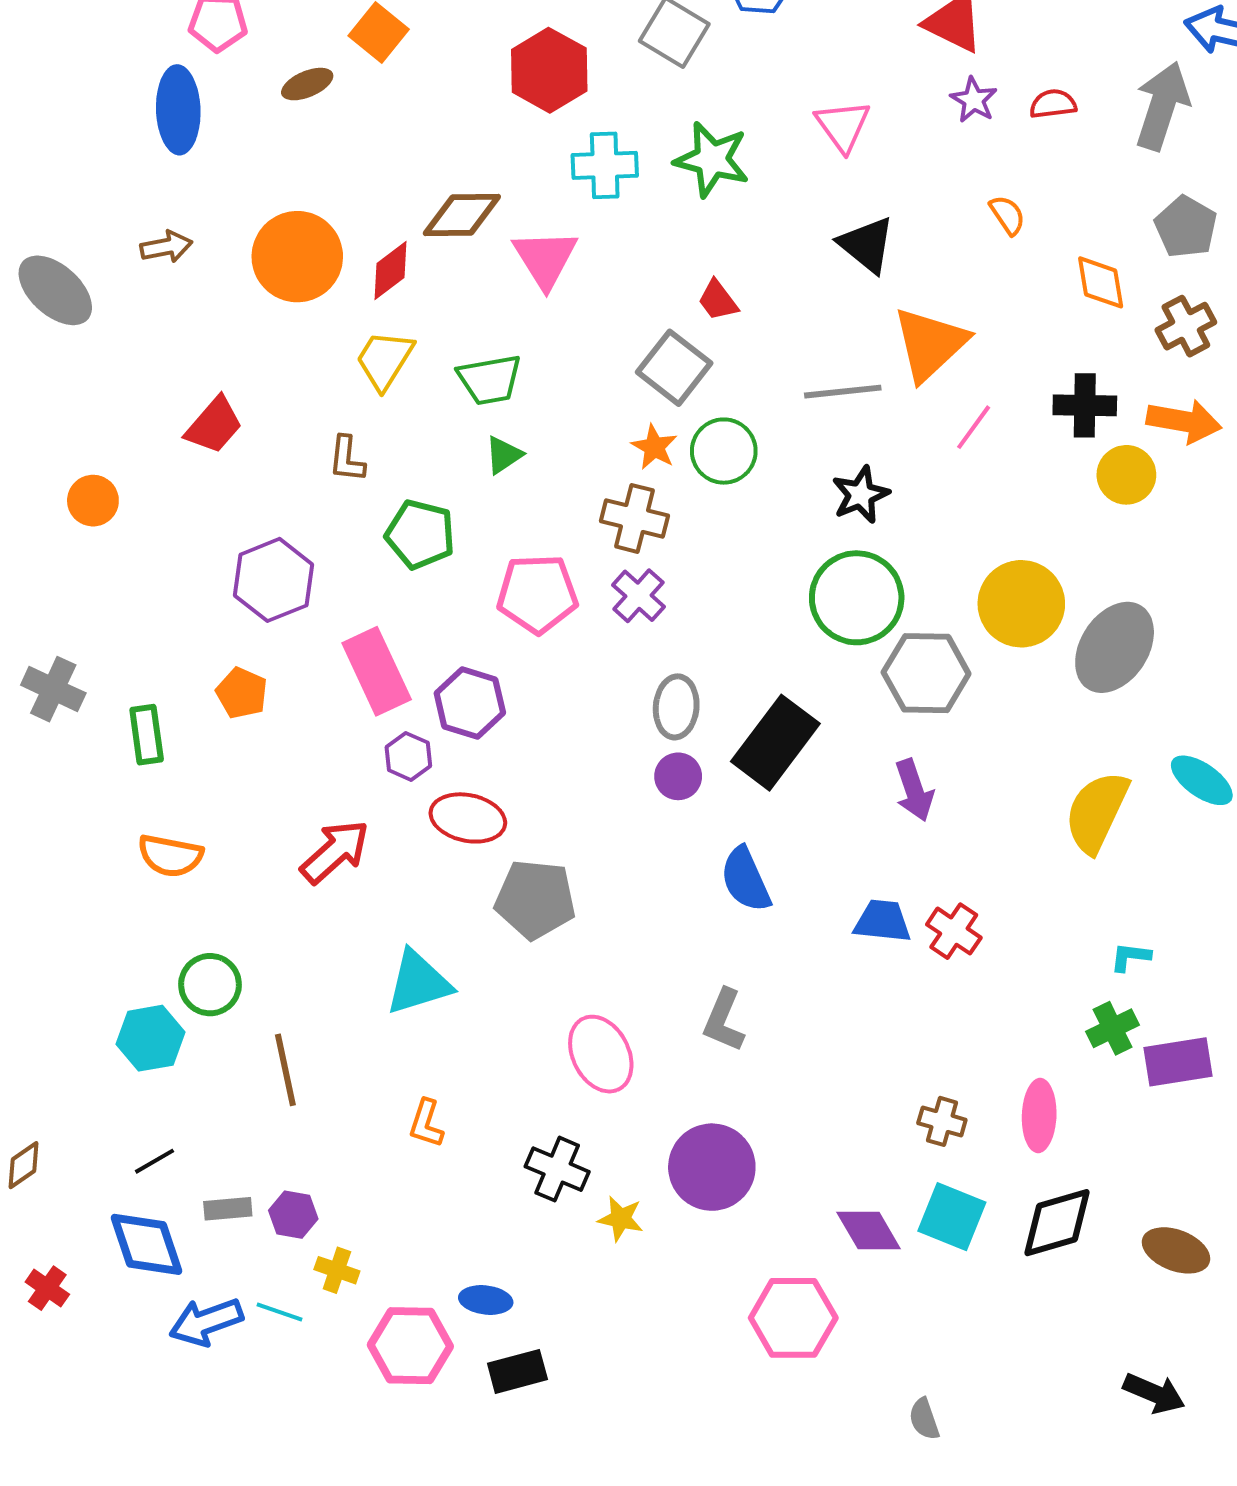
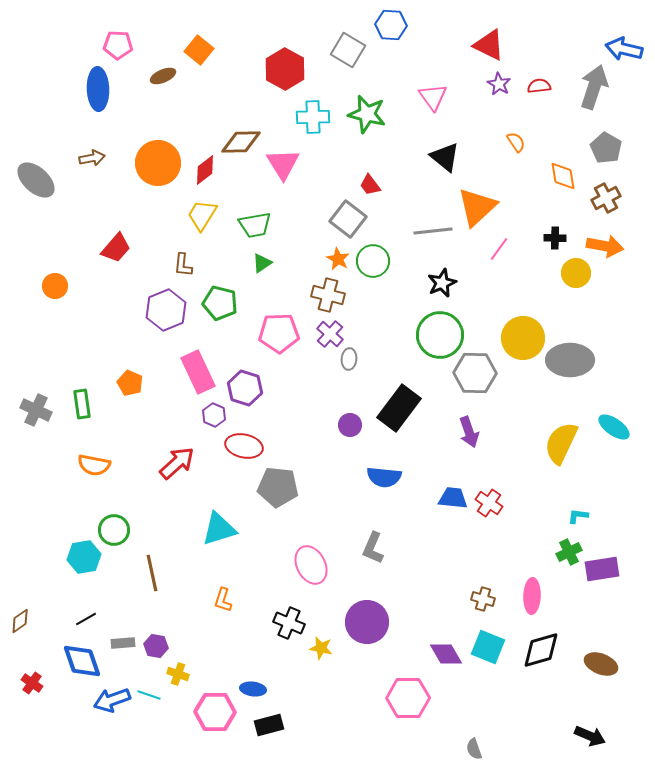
black cross: (1085, 405) -> (555, 238), size x0.7
purple hexagon: (273, 580) -> (166, 310), moved
gray ellipse: (1115, 647) -> (570, 360), turned 57
gray cross: (53, 689) -> (36, 410), moved
gray ellipse: (676, 707) -> (349, 359), moved, size x0.7
blue semicircle: (746, 879) -> (384, 477), turned -60

